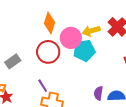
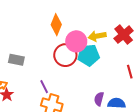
red circle: (48, 52) -> (65, 55), moved
gray rectangle: (13, 61) -> (16, 60), turned 42

